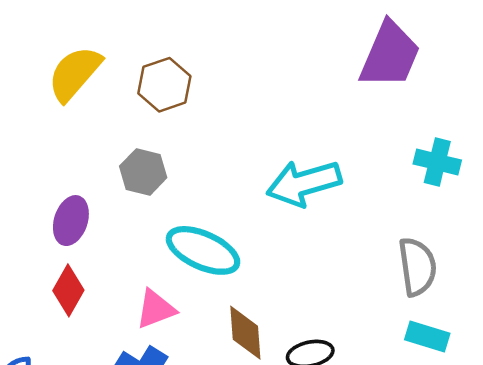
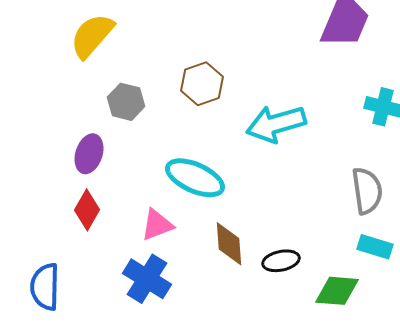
brown hexagon: (164, 85) -> (202, 84), moved
gray hexagon: (143, 172) -> (126, 102), moved

